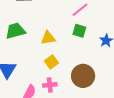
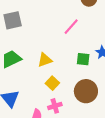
green square: (79, 31) -> (83, 59), moved

